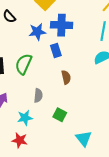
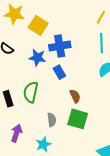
blue star: (37, 32) -> (37, 58), turned 30
green square: (60, 115) -> (78, 119), moved, size x1.5

